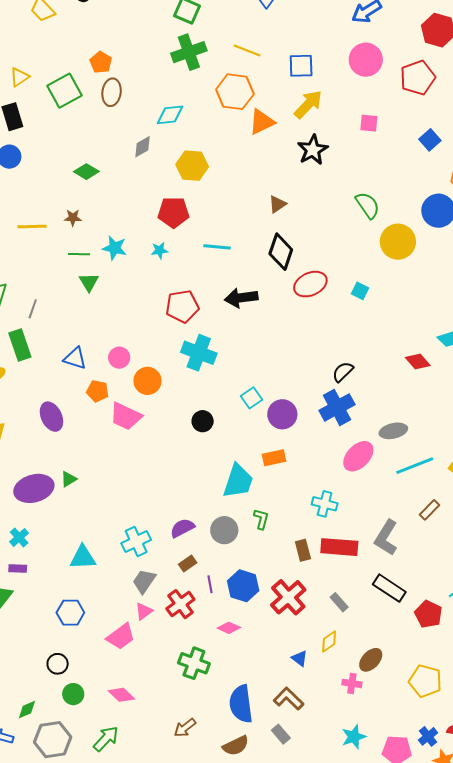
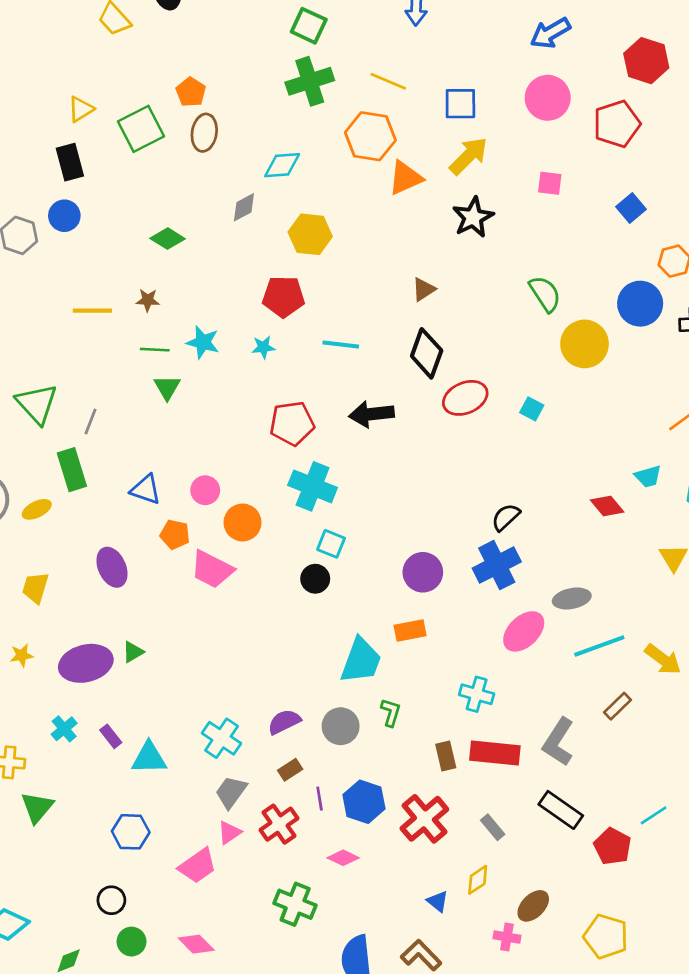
cyan square: (251, 398) -> (331, 544), moved, turned -35
cyan cross: (136, 541) -> (222, 738), turned -32
purple rectangle: (18, 568) -> (111, 736), moved, turned 48

